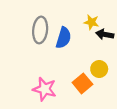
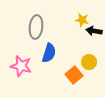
blue semicircle: (64, 38) -> (49, 53), moved
pink star: (45, 89) -> (21, 66), moved

